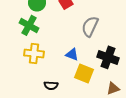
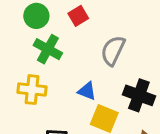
green cross: (29, 25) -> (48, 49), moved

